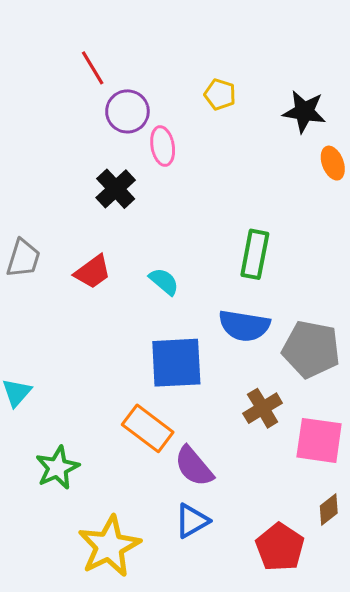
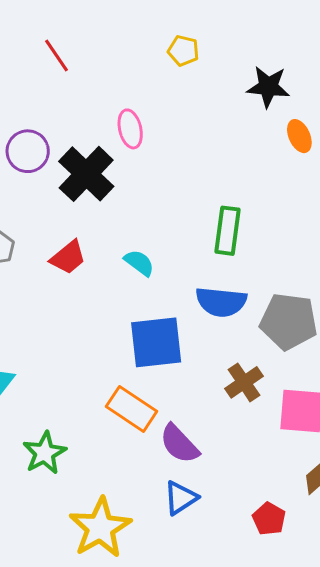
yellow pentagon: (220, 94) -> (183, 51), moved
purple circle: (127, 111) -> (28, 151), moved
black cross: (116, 189) -> (86, 174), size x1.4
red pentagon: (280, 547) -> (269, 519), size x0.7

